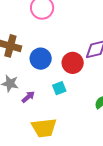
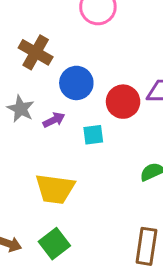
purple arrow: (28, 97) -> (54, 120), moved

